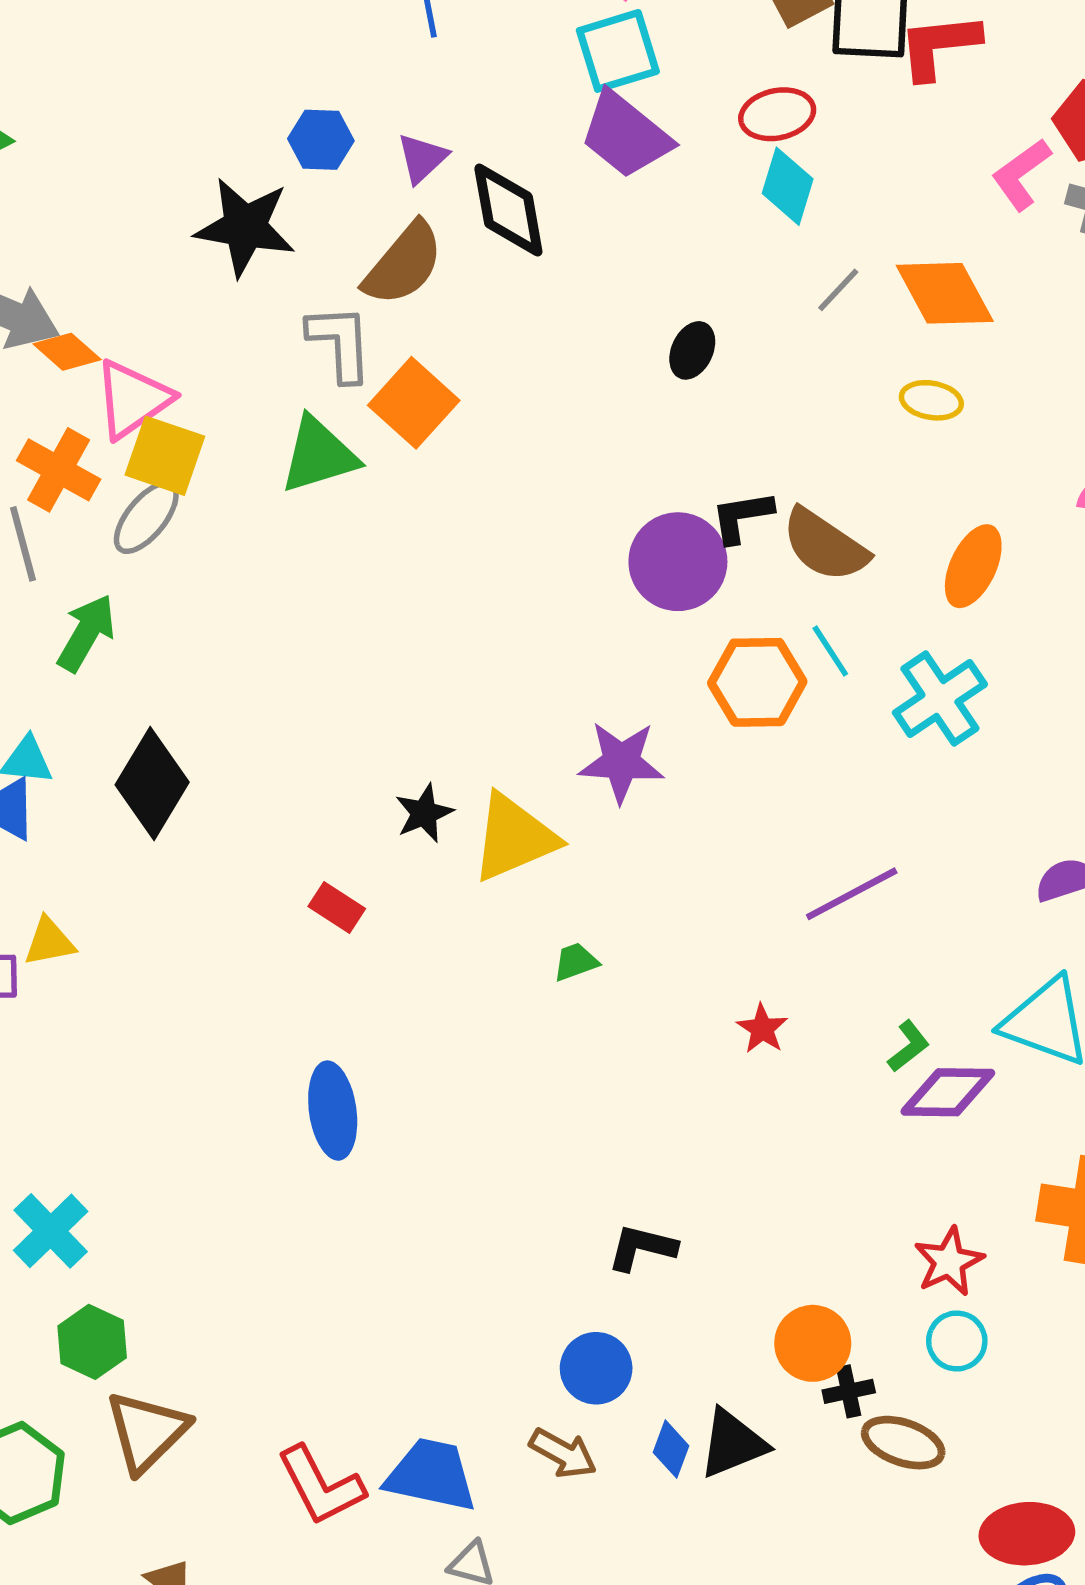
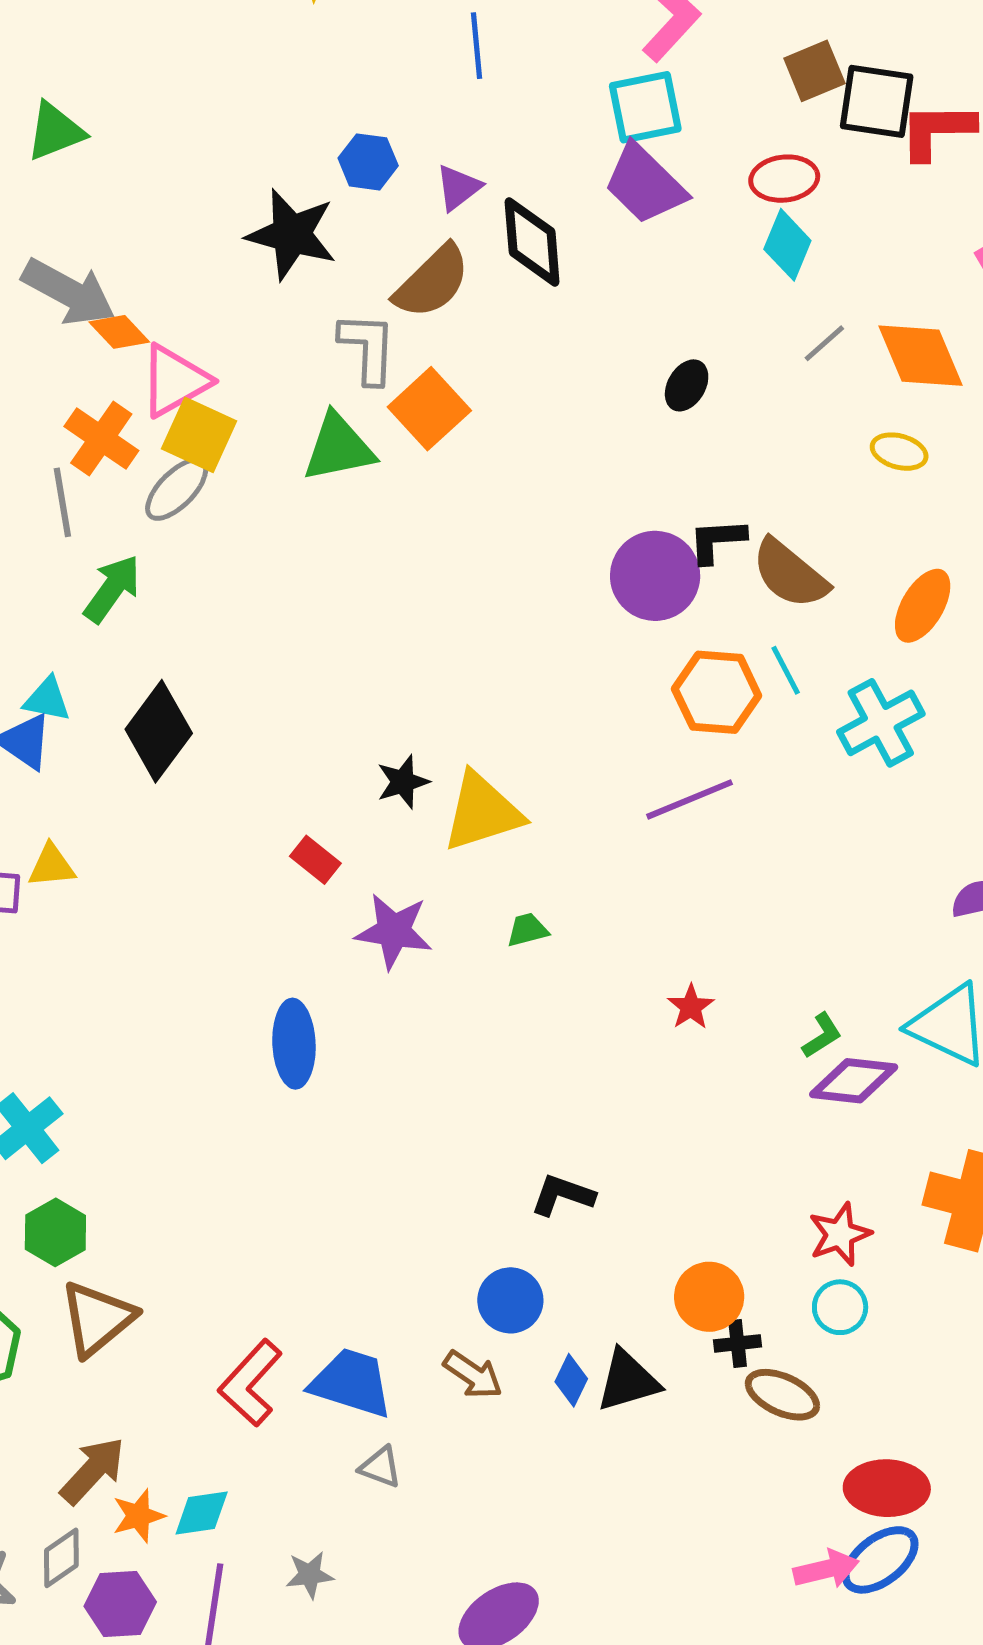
purple star: (621, 762) -> (394, 931), moved
purple line: (852, 894) -> (689, 799), moved
red L-shape: (321, 1486) -> (250, 1383), turned 64

